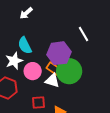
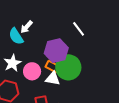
white arrow: (26, 13) -> (27, 27), moved
cyan semicircle: (25, 45) -> (16, 36), moved

